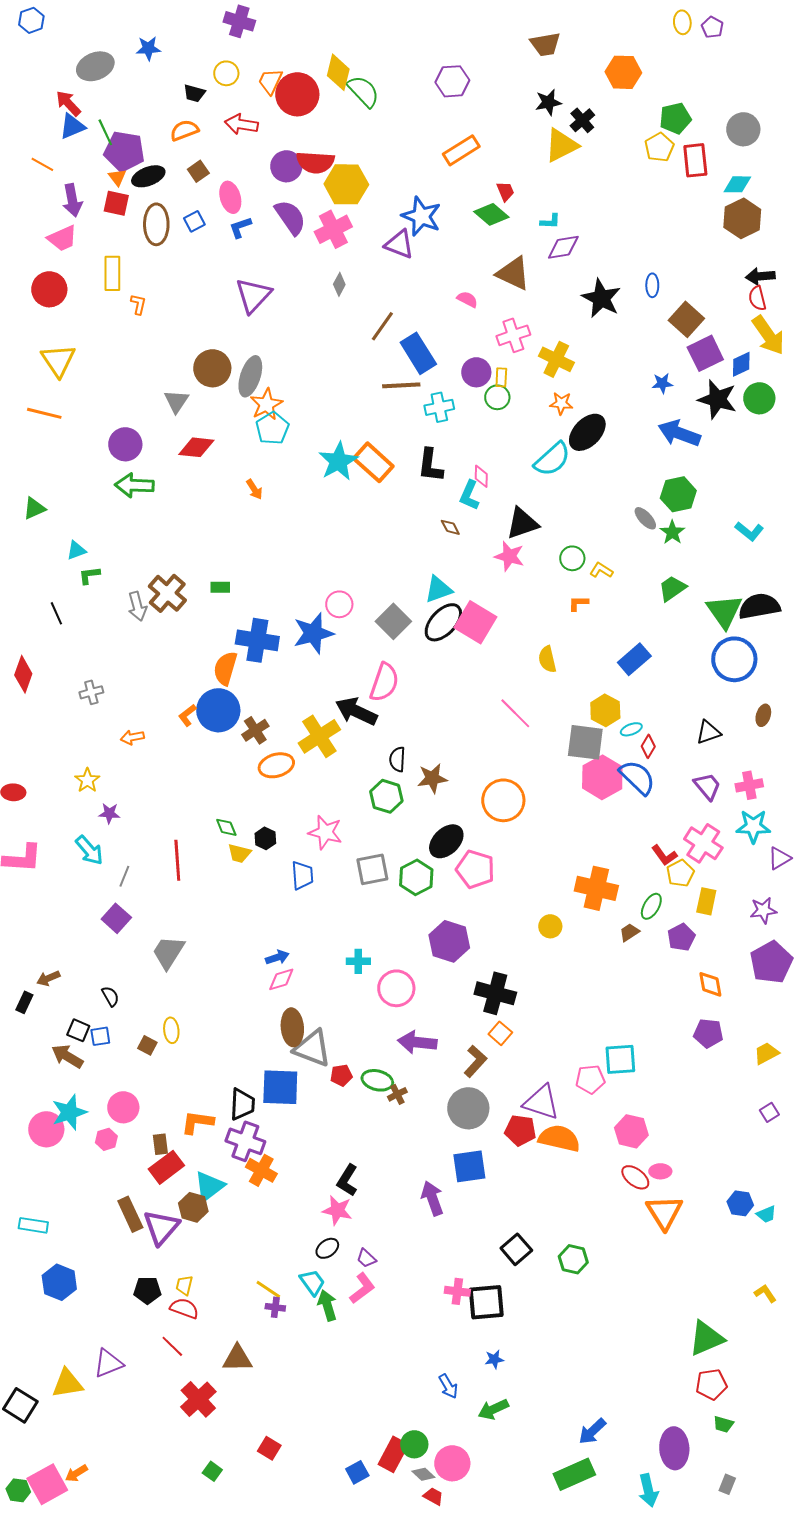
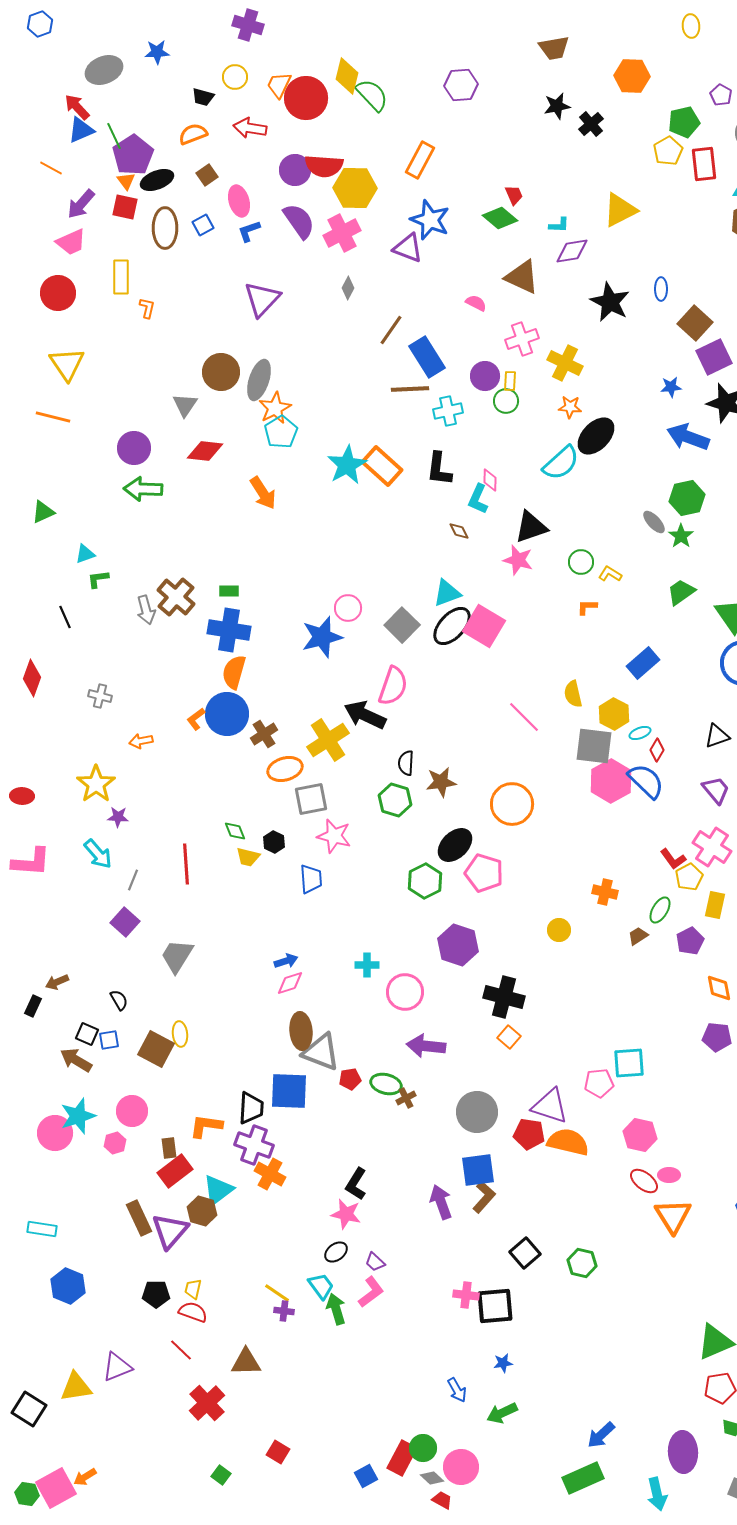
purple pentagon: (712, 27) -> (721, 95), moved
yellow triangle: (561, 145) -> (620, 210), moved
orange rectangle: (461, 150) -> (420, 160), moved, turned -30
purple pentagon: (124, 151) -> (133, 155), turned 30
purple arrow: (72, 200) -> (81, 204), turned 52
orange arrow: (254, 489) -> (263, 493), size x1.6
blue cross: (257, 640) -> (229, 630), moved
yellow semicircle: (547, 659) -> (573, 694), moved
gray cross: (91, 692) -> (100, 696), turned 30
yellow star: (87, 780) -> (96, 784), size x1.5
gray square: (372, 869) -> (311, 799), moved
orange cross: (596, 888) -> (605, 892), size x0.6
brown square: (147, 1045) -> (156, 1049), size x1.8
brown L-shape: (475, 1061) -> (484, 1197), moved

